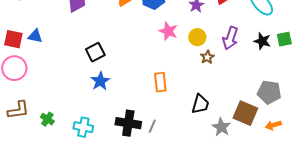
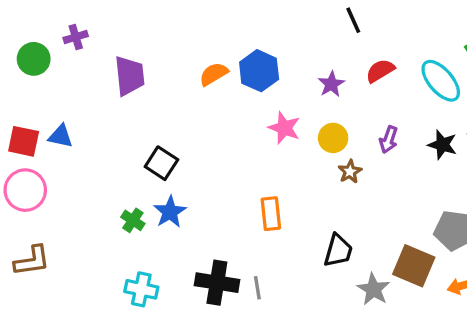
purple arrow: (230, 38) -> (389, 140), size x0.7
black square: (95, 52) -> (161, 163), turned -30
green cross: (47, 119) -> (133, 220), moved
gray line: (152, 126) -> (257, 288), turned -32

